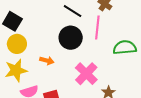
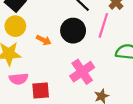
orange arrow: (47, 61) -> (44, 40), moved

